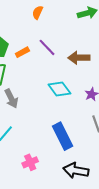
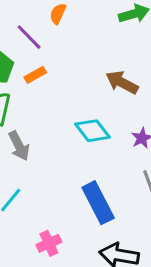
purple line: (47, 47) -> (29, 37), moved
brown arrow: (79, 58) -> (122, 82), turned 30

